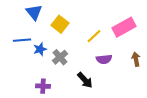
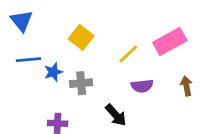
blue triangle: (34, 12) -> (22, 21), moved
gray cross: (60, 57) -> (81, 83), turned 35

